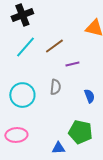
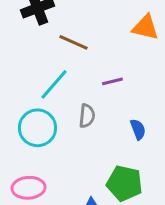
brown line: (54, 46) -> (73, 42), moved, turned 60
cyan line: (25, 47) -> (54, 84), moved

